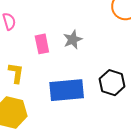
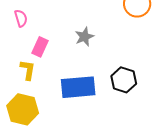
pink rectangle: (42, 44) -> (40, 47), moved, turned 36

